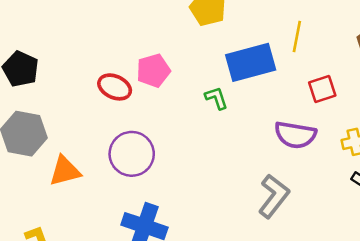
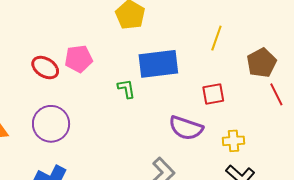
yellow line: (297, 36) -> (216, 38), moved

